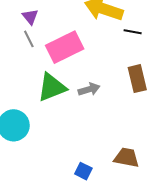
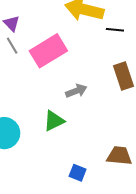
green triangle: (52, 87) -> (54, 121), moved, size x0.7

